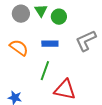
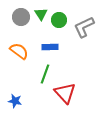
gray L-shape: (86, 41) -> (84, 27), moved
red triangle: (65, 90) -> (65, 93), turned 35

